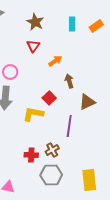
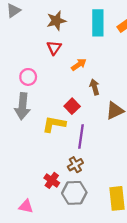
brown star: (35, 22) -> (56, 21), turned 30
cyan rectangle: (72, 24) -> (98, 23), size x1.6
purple line: (69, 126) -> (81, 137), moved
red cross: (31, 155) -> (52, 180), moved, turned 32

